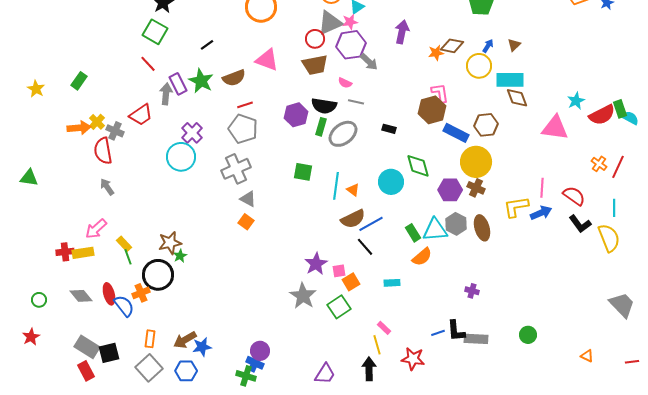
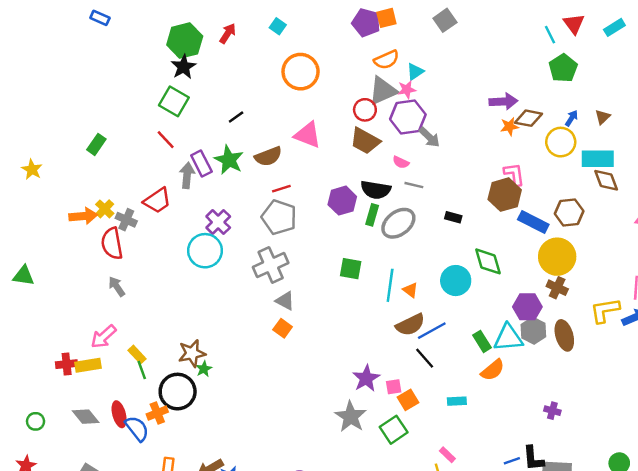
purple arrow: (402, 32) -> (503, 101), moved, turned 75
brown trapezoid: (315, 65) -> (365, 141), turned 40
green rectangle: (79, 81) -> (96, 144), moved
purple hexagon: (450, 190) -> (527, 307), moved

